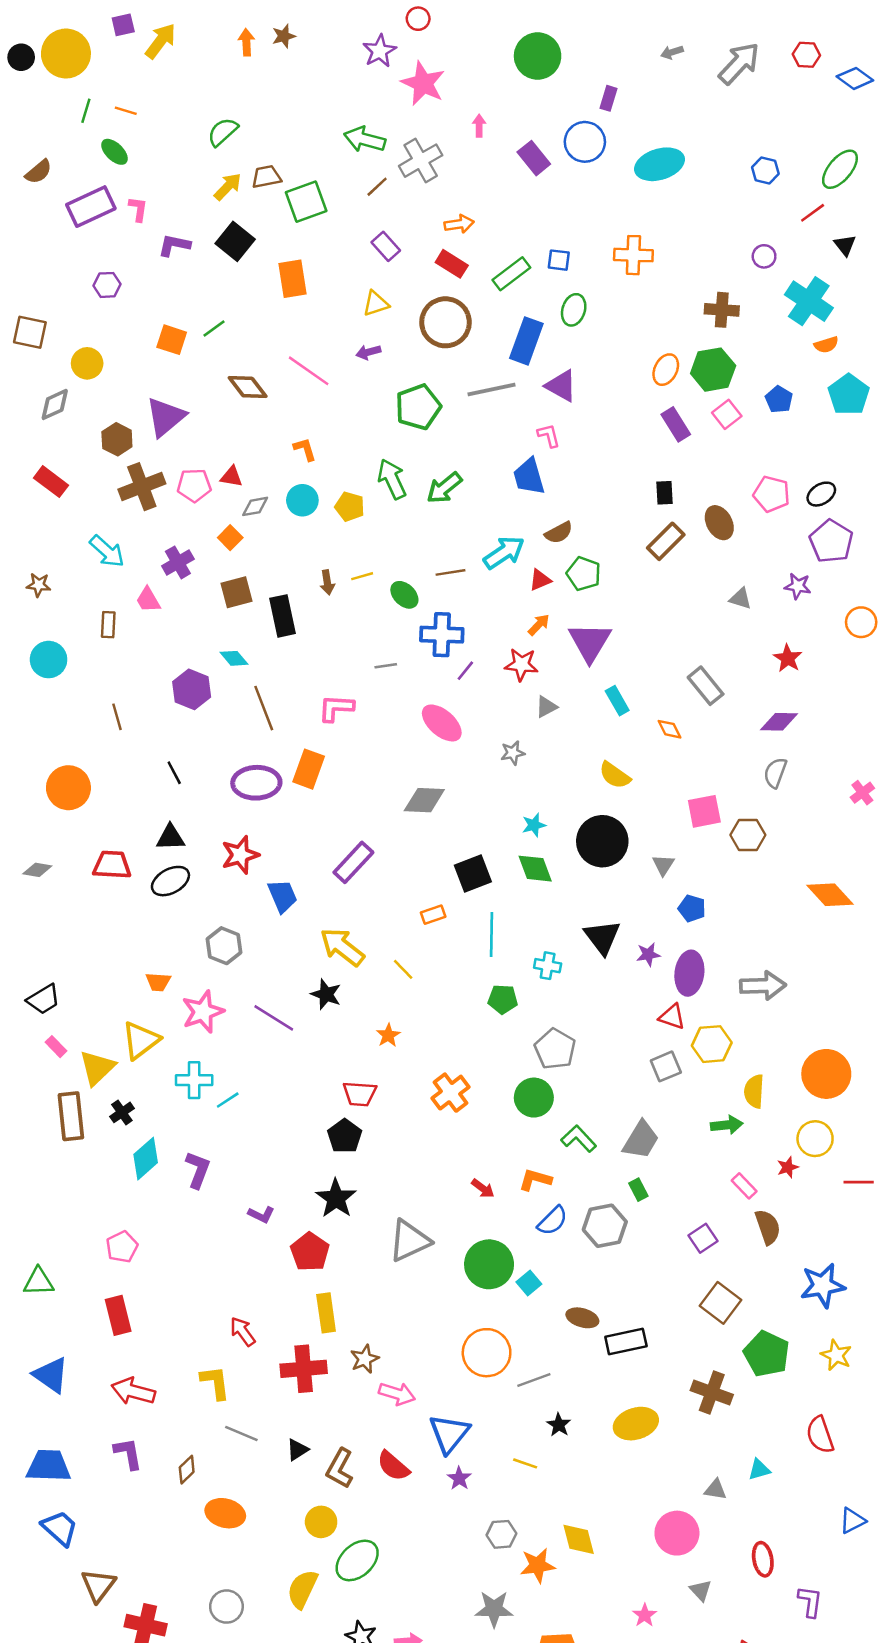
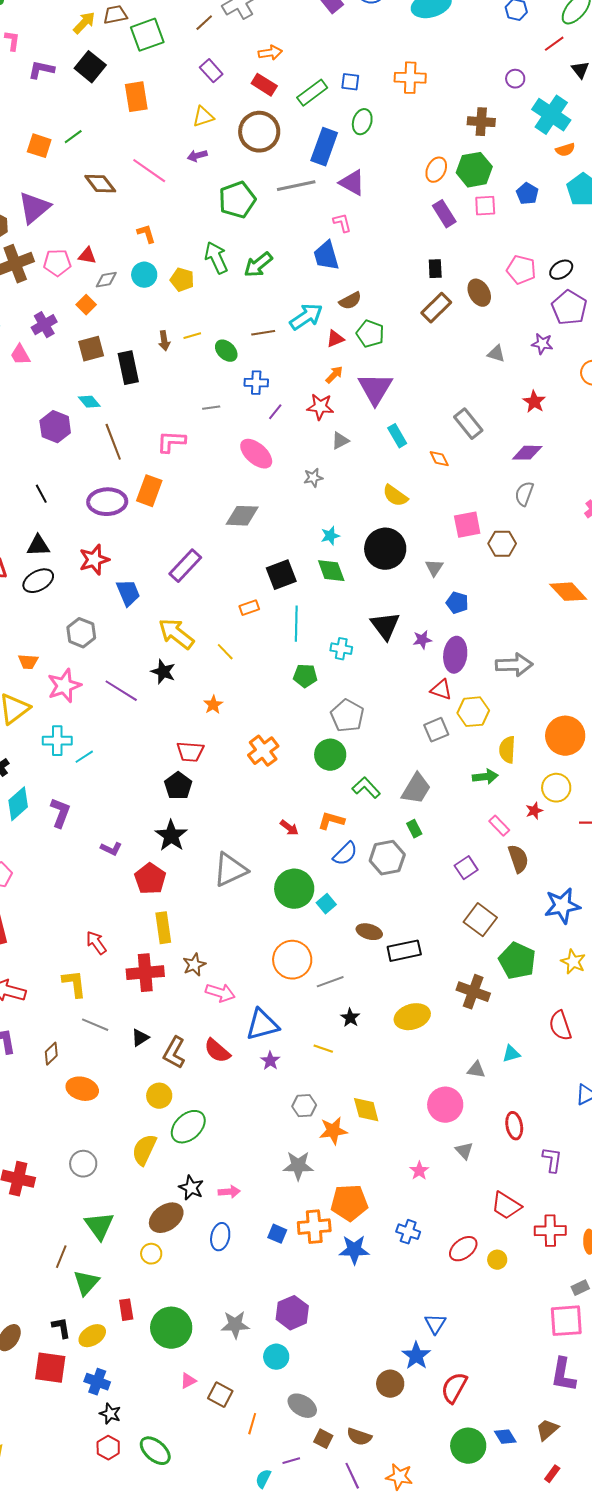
pink square: (727, 414) -> (485, 206), turned 35
blue cross: (442, 635) -> (256, 383), size x0.7
blue triangle: (449, 1434) -> (262, 1025), turned 36

